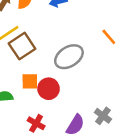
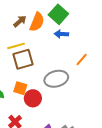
orange line: (109, 37) -> (82, 60), moved, turned 64

